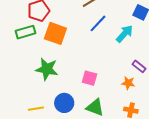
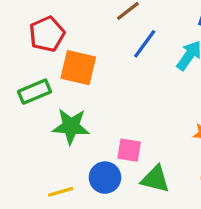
green rectangle: (26, 32) -> (35, 92), moved
pink square: (89, 78) -> (129, 150), moved

